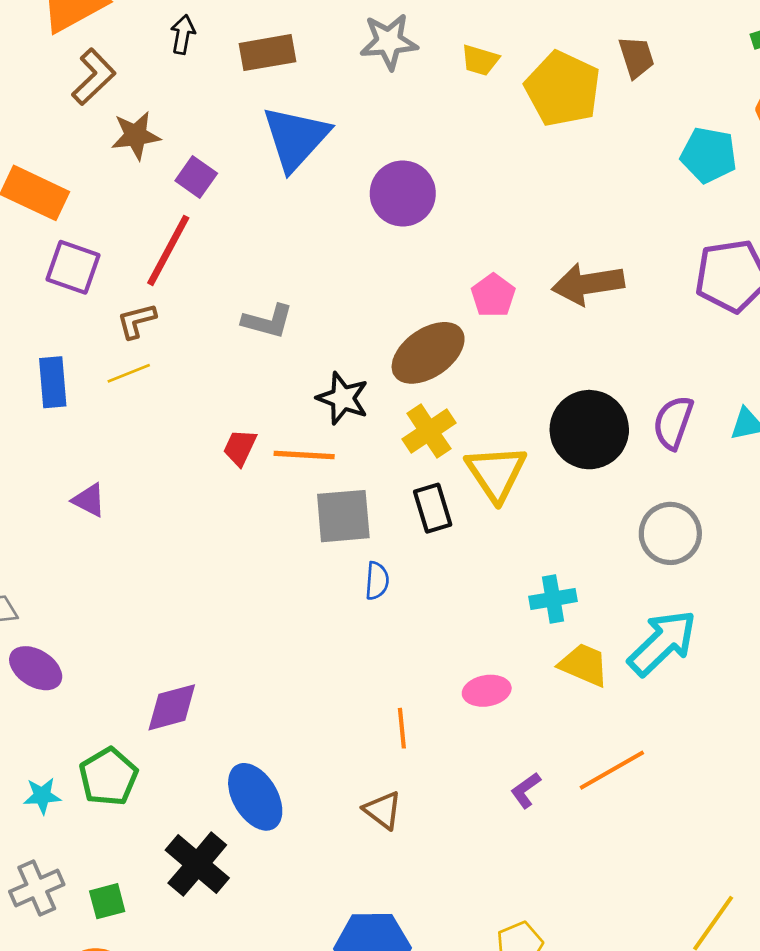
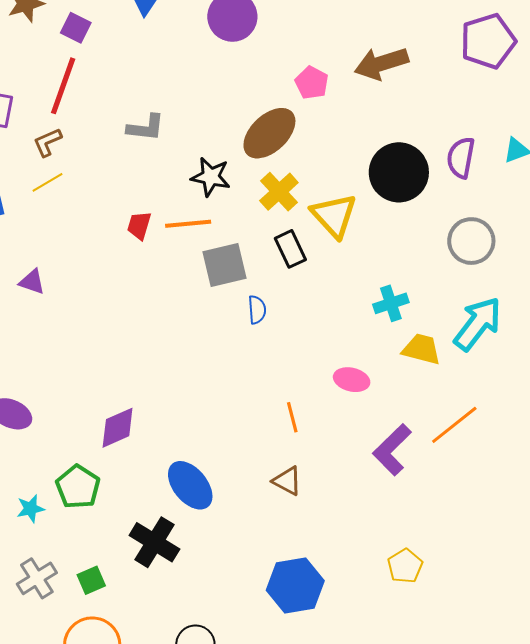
pink ellipse: (487, 691) -> (352, 380), turned 32
purple L-shape: (526, 790) -> (392, 450), size x1.8

